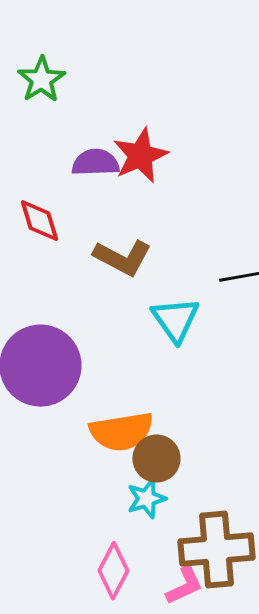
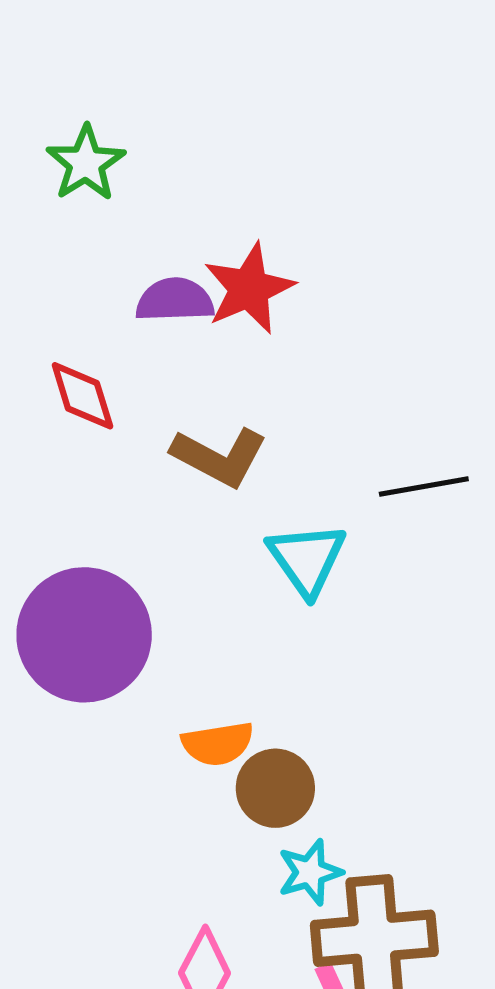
orange semicircle: (121, 432) -> (218, 744), size x0.7
cyan star: (146, 499) -> (310, 872), moved

